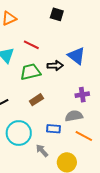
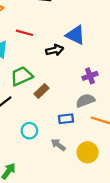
green trapezoid: (30, 72) -> (21, 76), moved
cyan circle: (19, 133) -> (29, 131), size x0.6

